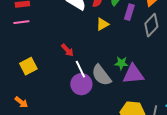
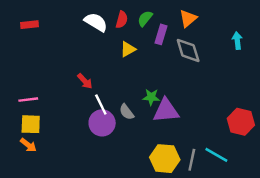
pink line: (21, 22) -> (28, 100), moved
gray diamond: (151, 25) -> (188, 50), turned -60
yellow square: (28, 66) -> (31, 124), moved, turned 30
gray semicircle: (101, 75) -> (127, 112), size x0.6

